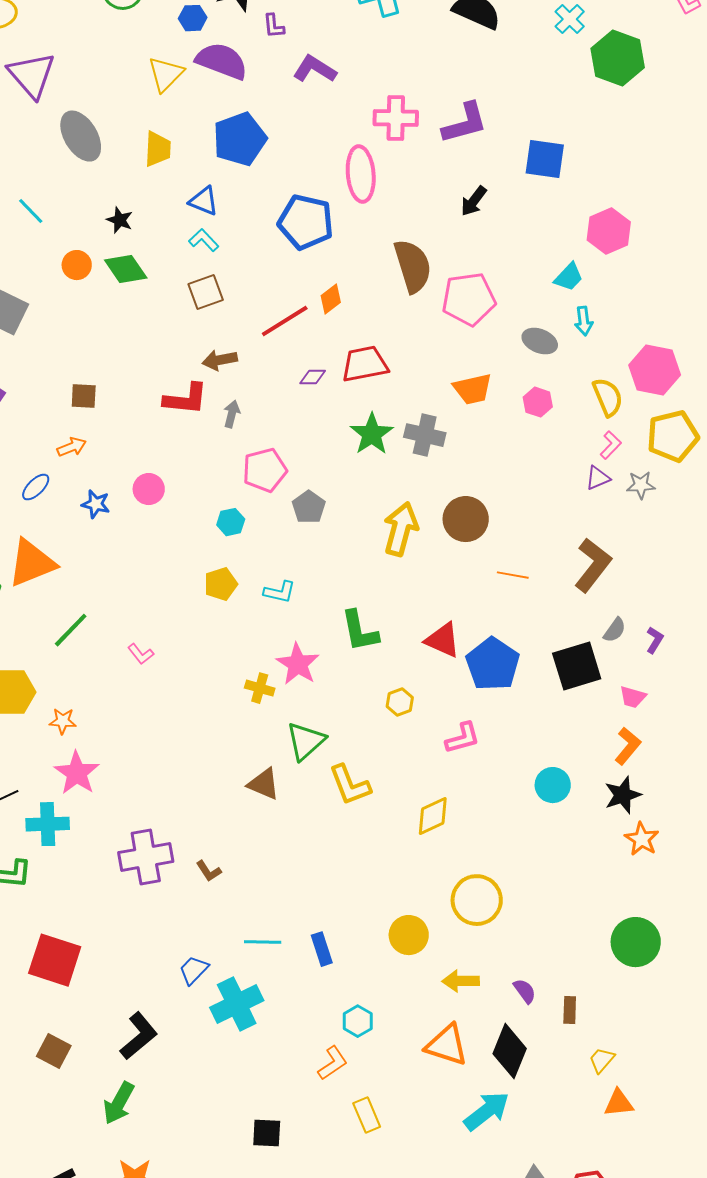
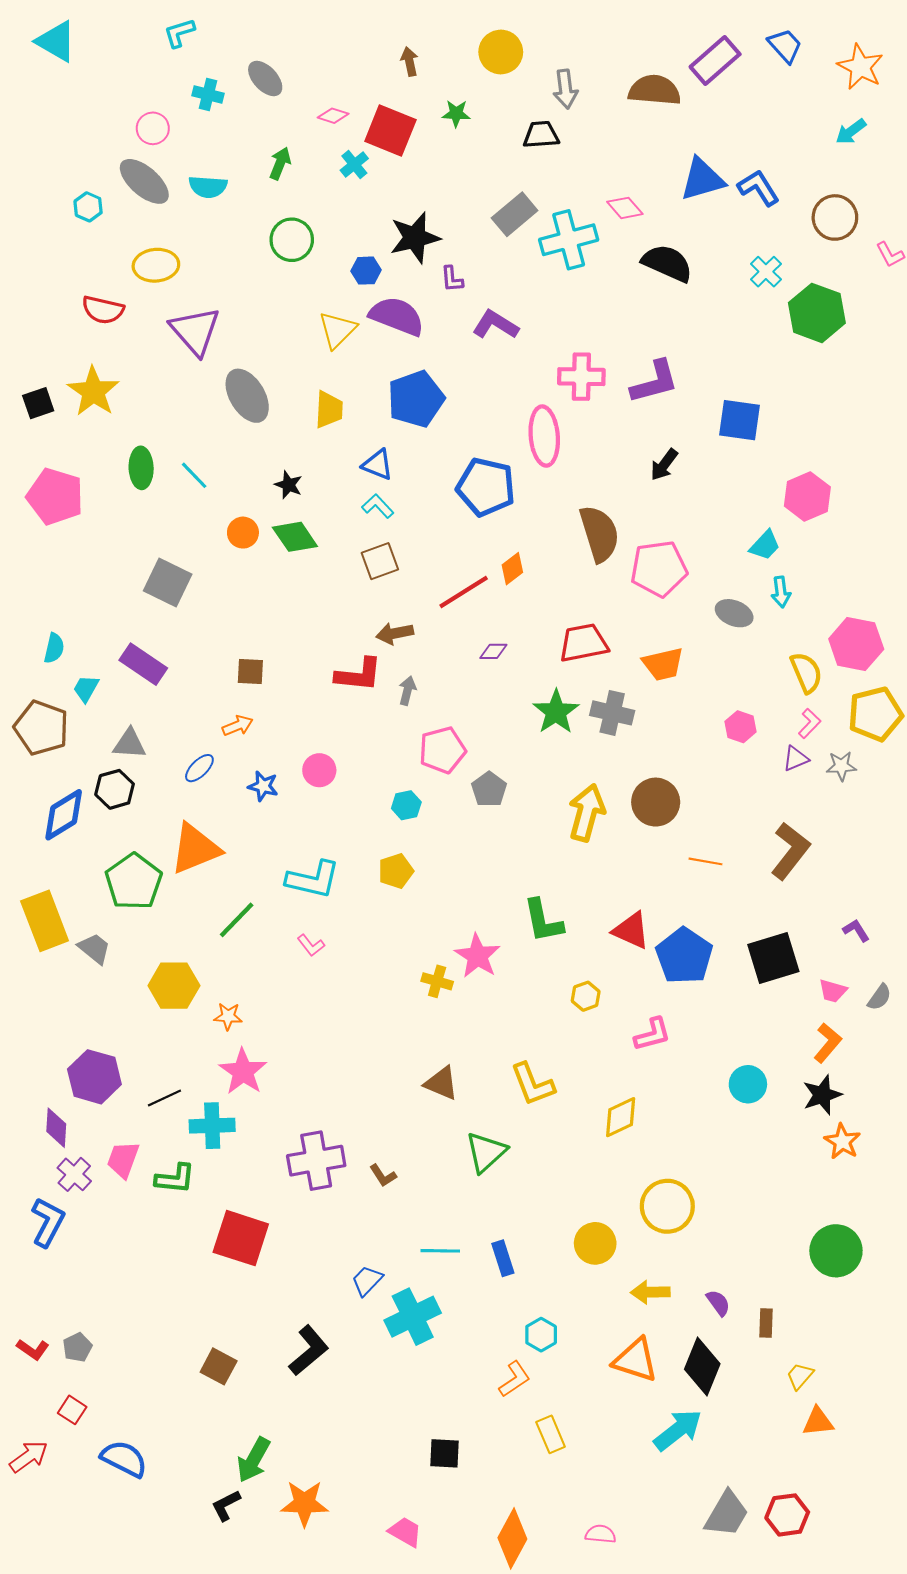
red trapezoid: (365, 364) -> (583, 643), moved
pink hexagon: (538, 402) -> (741, 727), moved
cyan L-shape: (280, 592) -> (313, 879), moved, size x1.6
gray semicircle: (615, 630) -> (879, 997), moved
purple L-shape: (655, 640) -> (856, 930), turned -64
green triangle: (306, 741) -> (486, 1152), moved
red square: (55, 960) -> (241, 1238), moved
green arrow: (119, 1103) -> (254, 1460), moved

